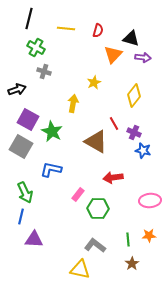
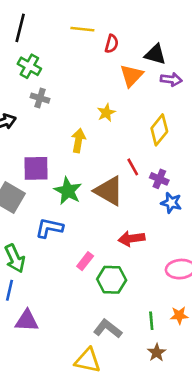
yellow line: (66, 28) -> (82, 29), moved
purple square: (28, 120) -> (36, 168), moved, turned -30
green star: (52, 132) -> (68, 191), moved

